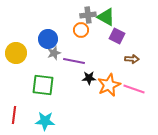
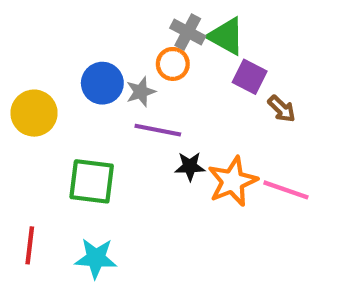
gray cross: (88, 15) -> (188, 32), turned 35
gray star: (54, 53) -> (141, 92), moved
brown arrow: (132, 59) -> (282, 109), moved, turned 40

